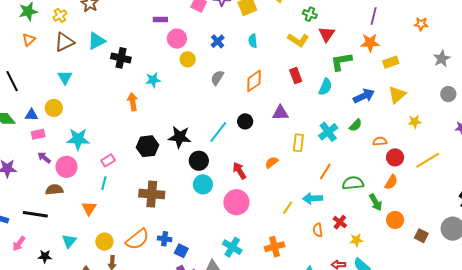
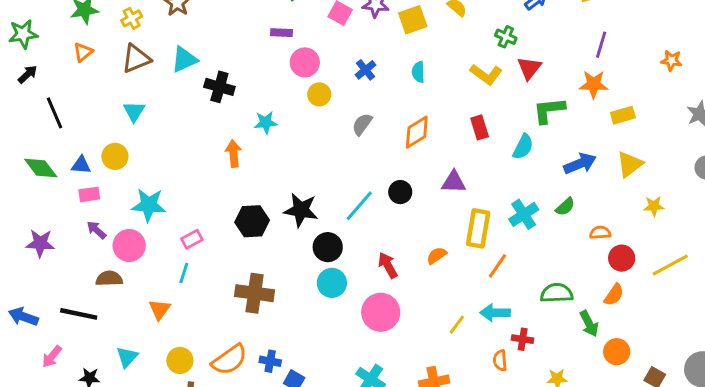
yellow rectangle: (298, 143) -> (478, 228), size x1.4
orange line: (325, 172) -> (497, 266), moved
red cross: (340, 222) -> (523, 339), moved, turned -32

